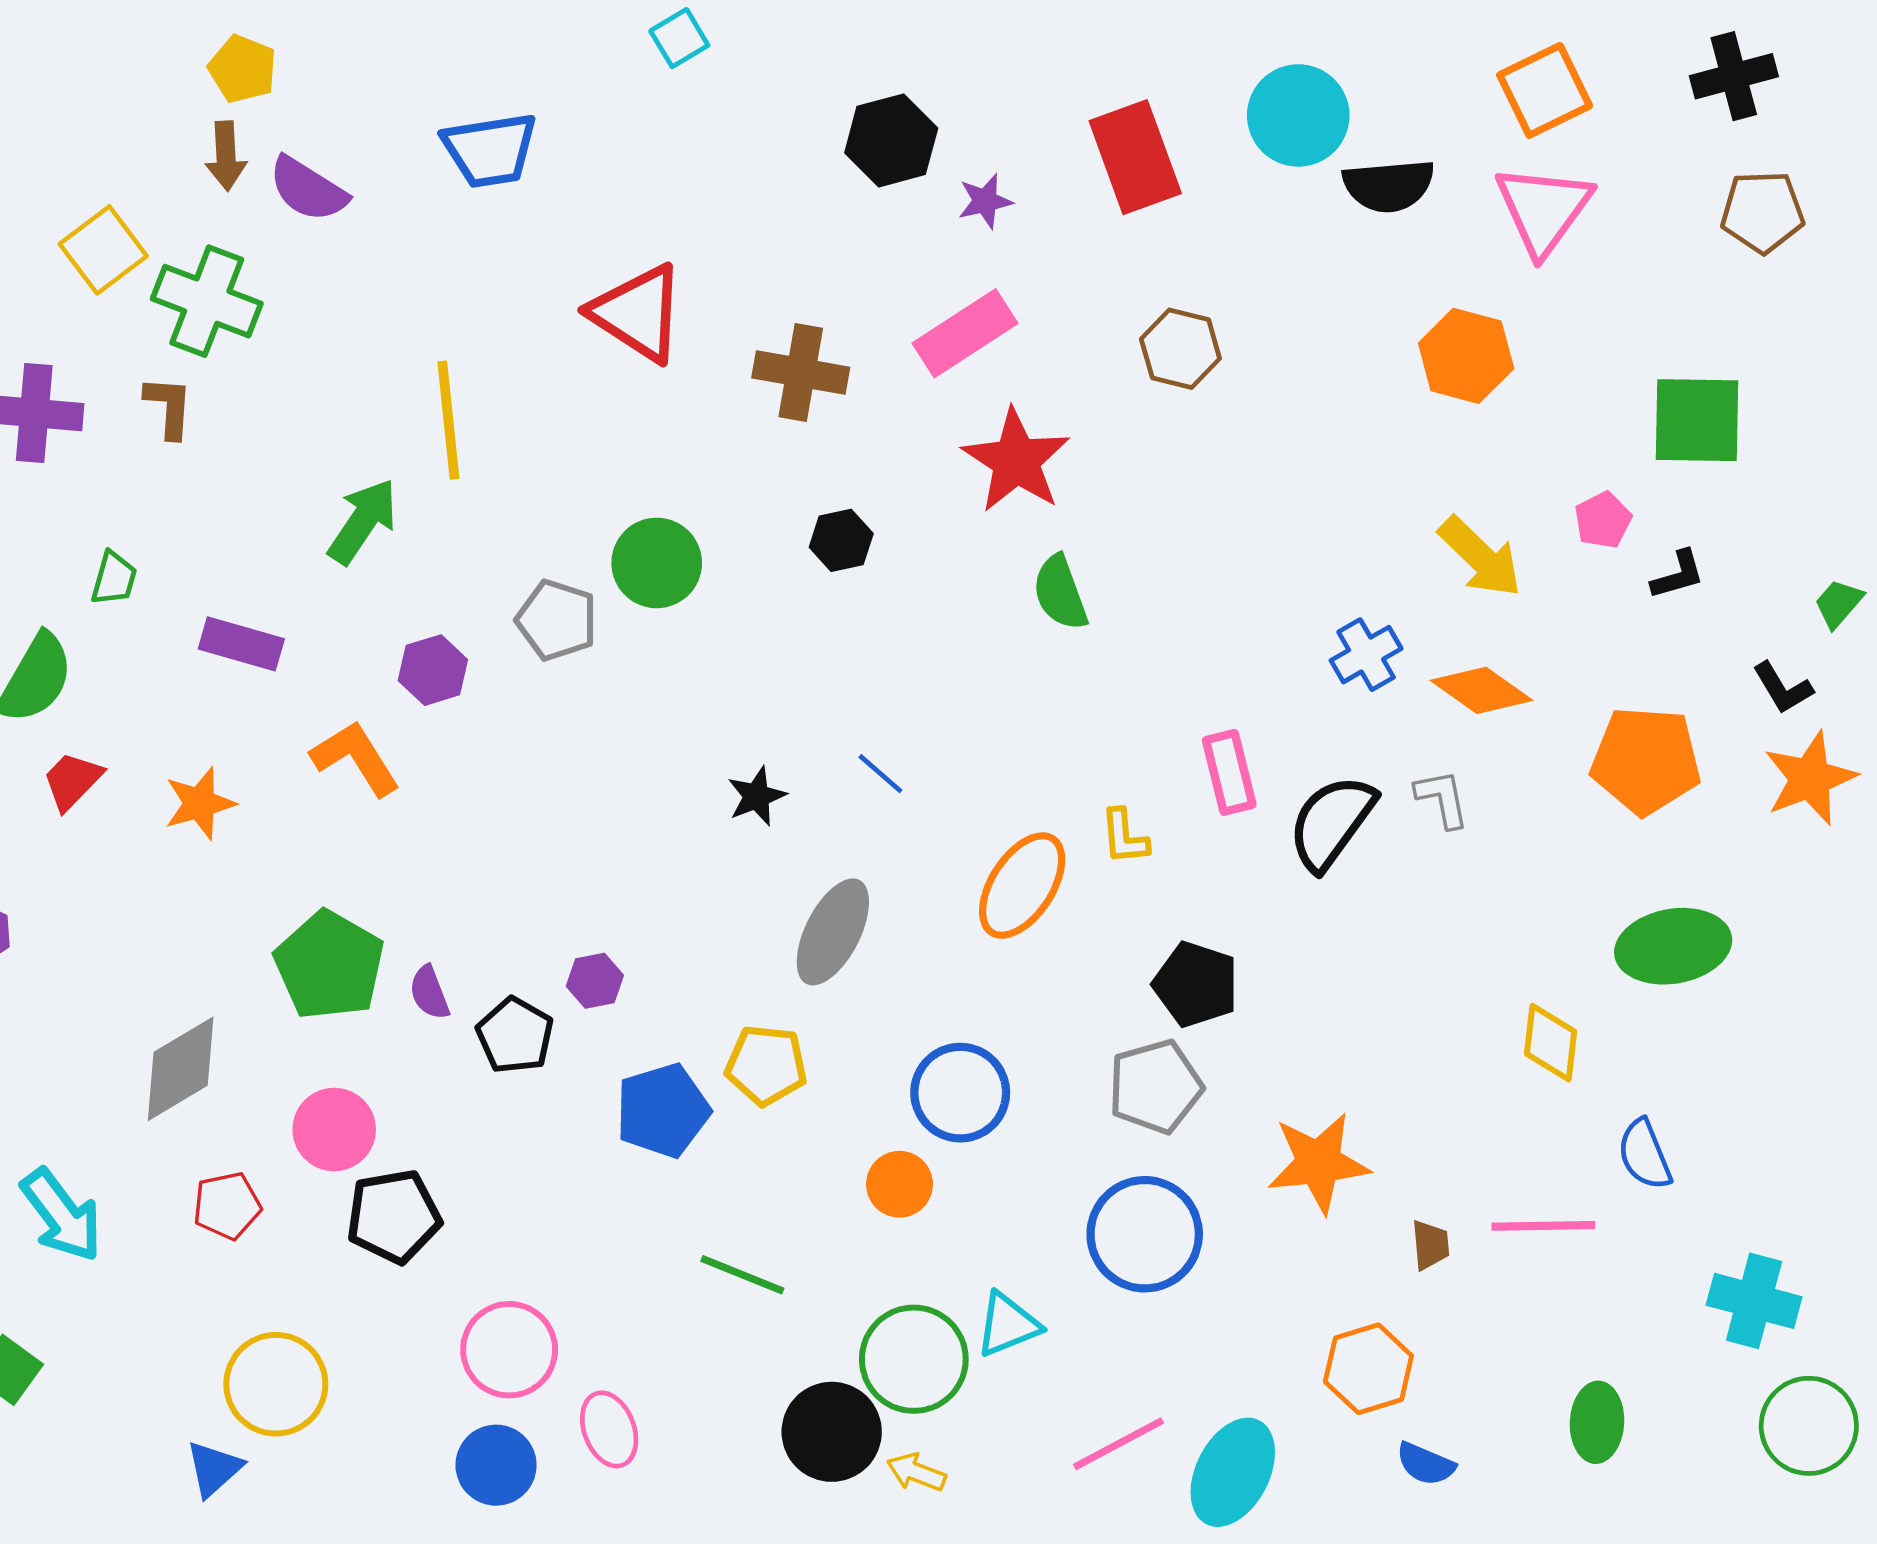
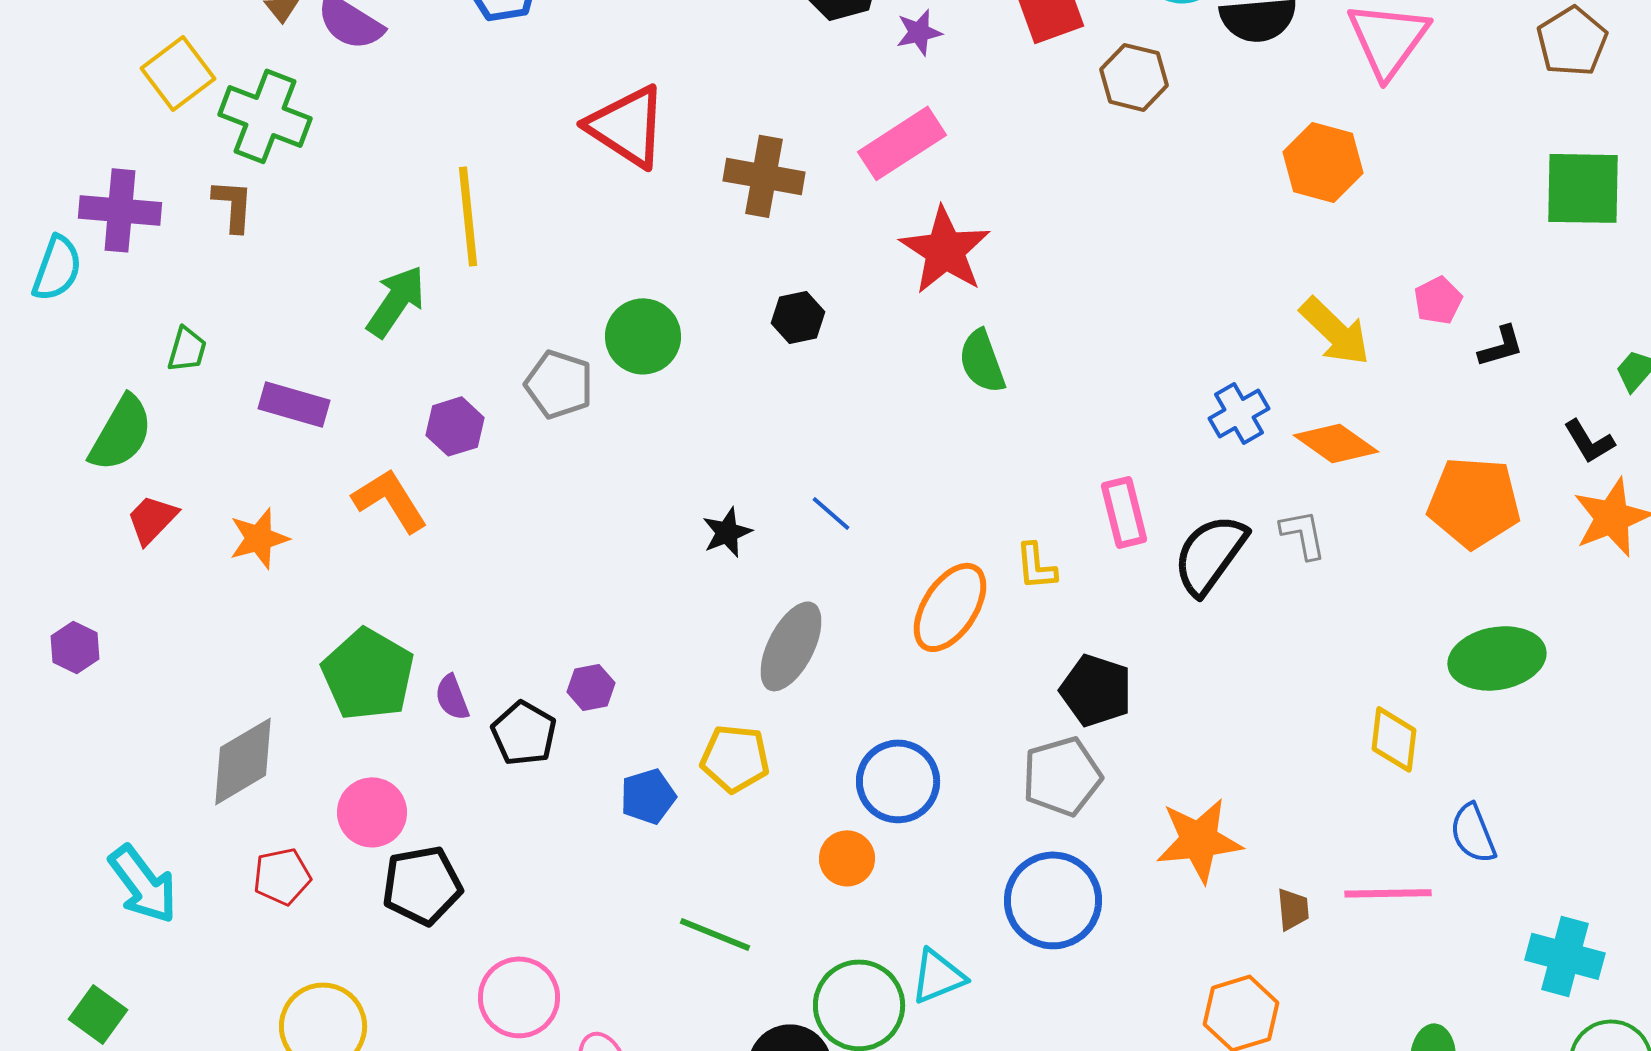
brown pentagon: (1762, 212) -> (1572, 41), turned -30
brown hexagon: (1180, 349) -> (1134, 77), moved
green square: (1697, 420) -> (1583, 188), moved
blue pentagon: (663, 1110) -> (648, 796), size x0.7

